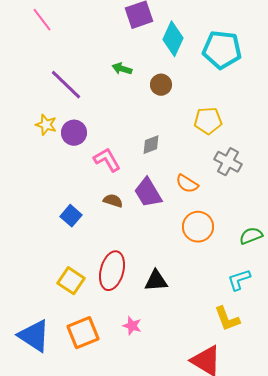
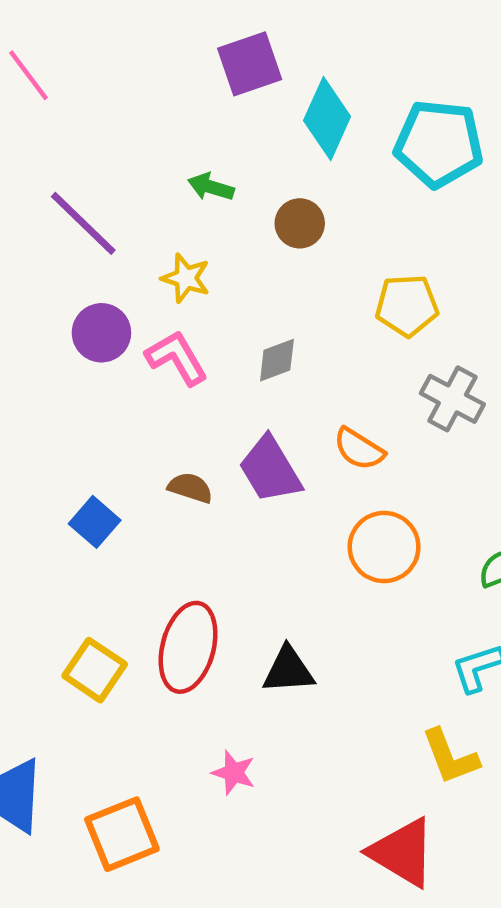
yellow star: (46, 125) -> (186, 278), moved
pink L-shape: (107, 160) -> (177, 358), moved
orange square: (83, 333) -> (122, 834), moved

